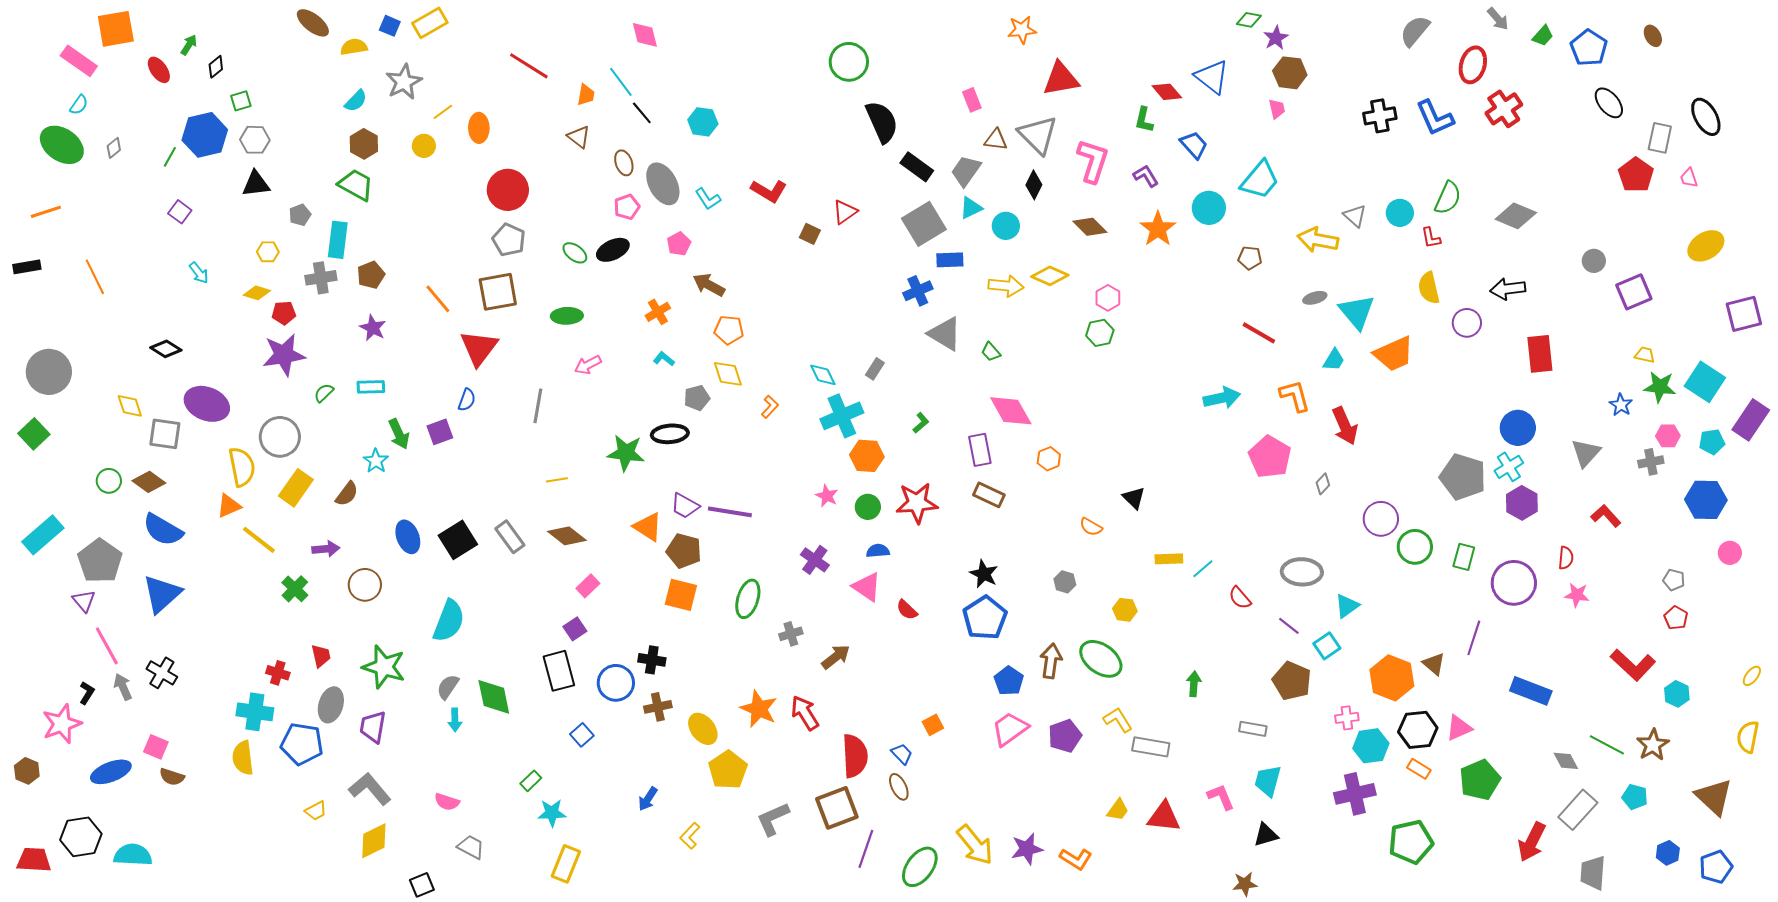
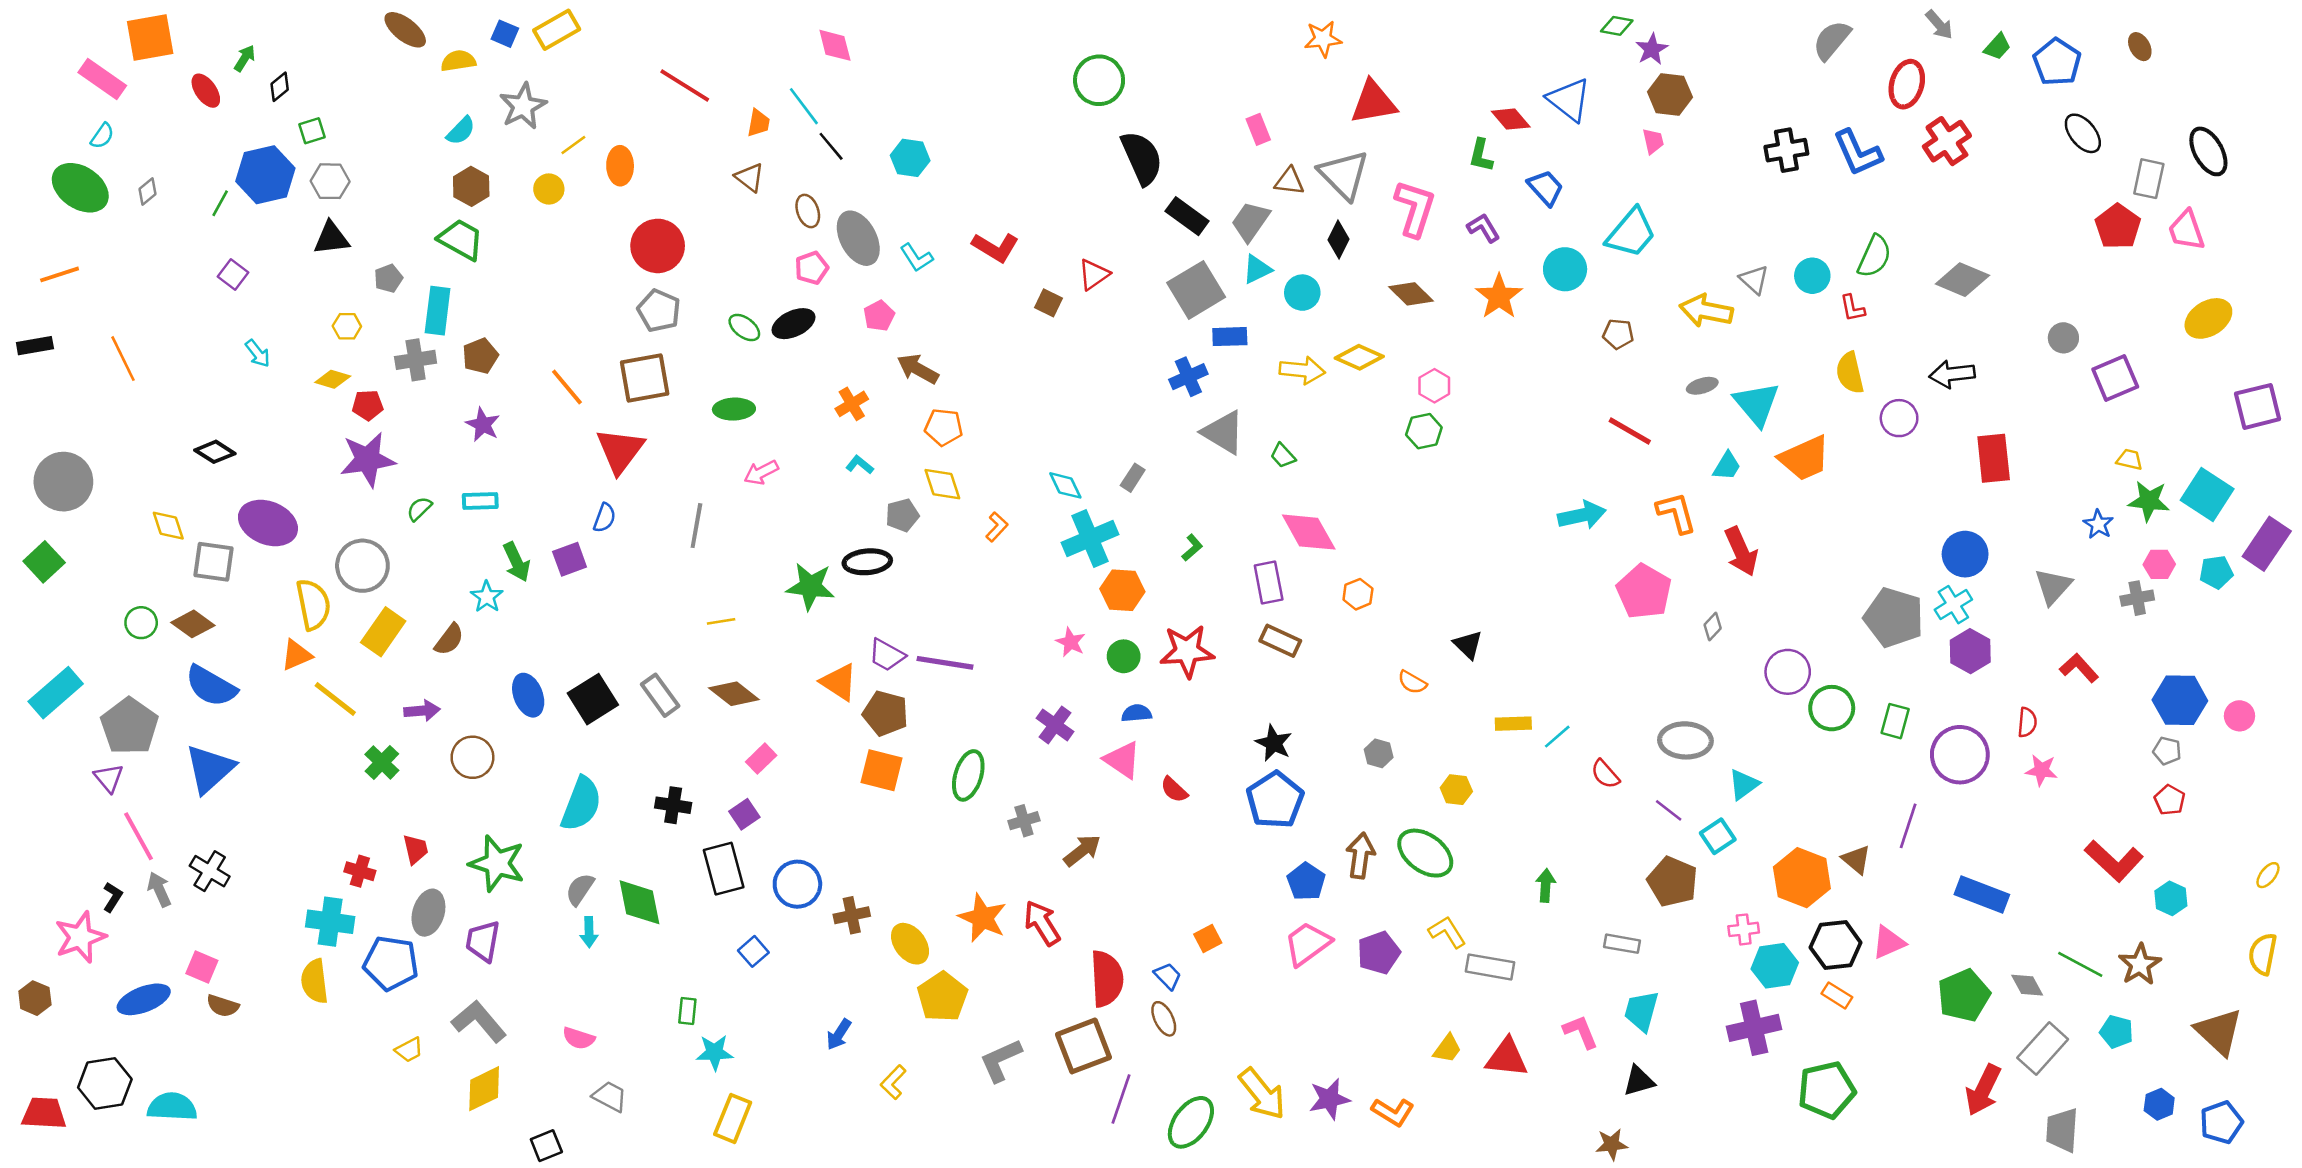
pink trapezoid: (1689, 178) -> (2186, 230), size x1.6
blue hexagon: (1706, 500) -> (2180, 700), moved
black cross: (652, 660) -> (673, 805), moved
green pentagon: (1480, 780) -> (1964, 995), moved
green rectangle: (531, 781) -> (687, 1011), turned -40

